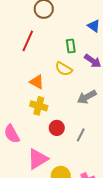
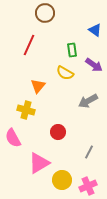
orange triangle: (37, 82) -> (38, 86), turned 42
yellow cross: (39, 106) -> (26, 110), moved
gray line: (81, 135) -> (89, 152), moved

